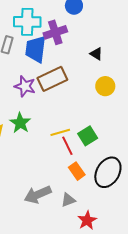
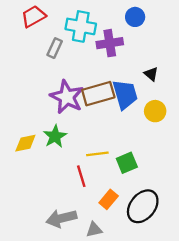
blue trapezoid: (36, 49) -> (125, 94), moved, turned 148
purple star: (25, 86) -> (67, 97), size x1.4
red line: (67, 146) -> (81, 176), moved
orange rectangle: (77, 171) -> (109, 199), turned 66

